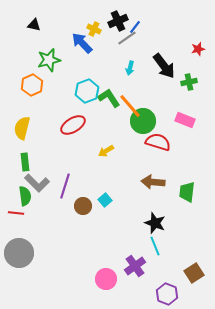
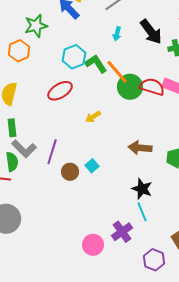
red semicircle: (158, 142) -> (152, 87), moved

